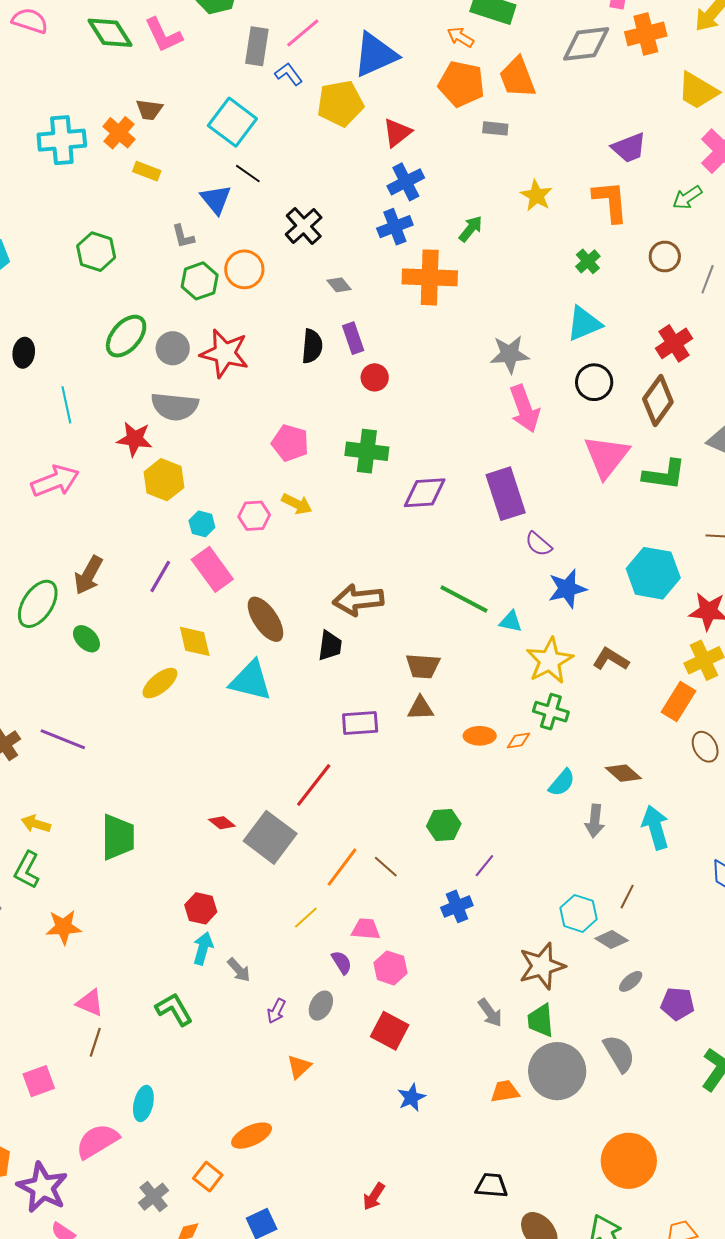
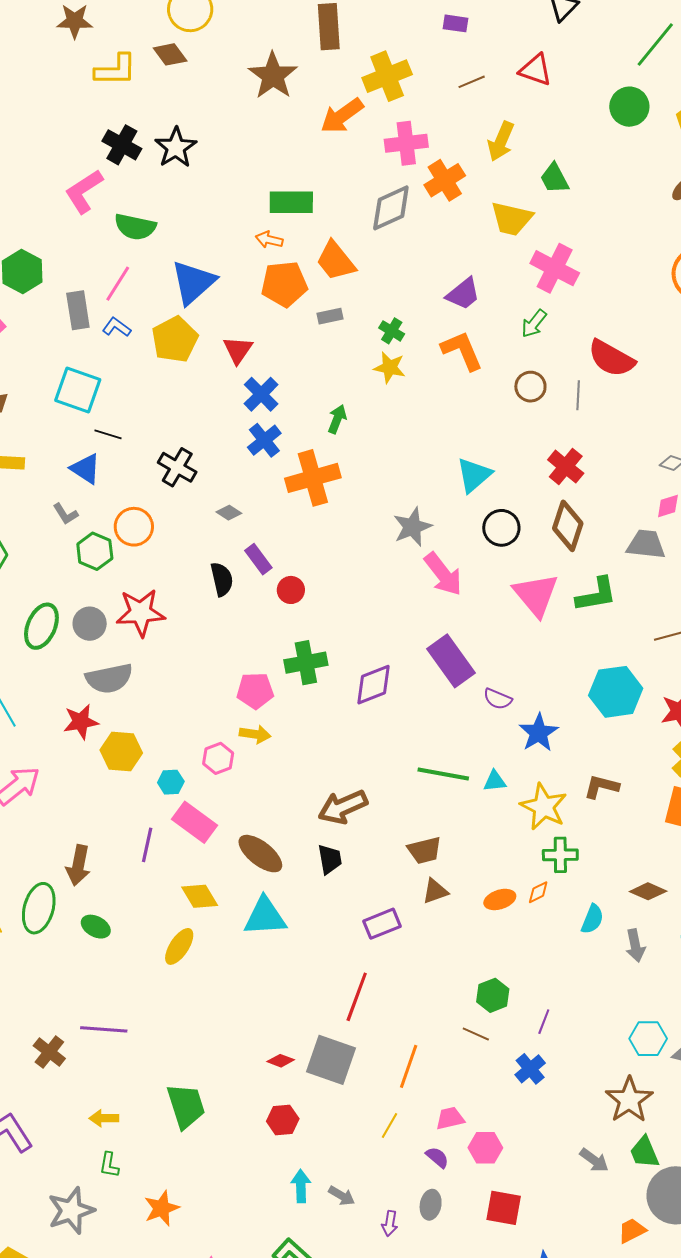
green cross: (588, 261) -> (392, 331), moved
pink pentagon: (290, 443) -> (255, 691), moved
brown line: (386, 867) -> (476, 1034), moved
green L-shape: (27, 870) -> (109, 1165), size x0.7
red hexagon: (201, 908) -> (283, 1120), moved

